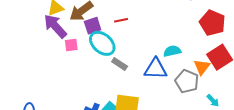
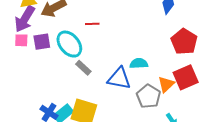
purple arrow: (55, 26) -> (25, 19), turned -116
purple square: (93, 26) -> (42, 42), moved
pink square: (71, 45) -> (21, 40), moved

